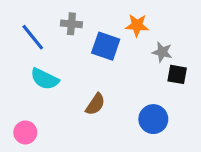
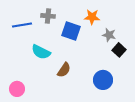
blue line: (33, 37) -> (22, 25), turned -60
black square: (177, 74) -> (119, 50), turned 32
cyan semicircle: (45, 79) -> (41, 52), moved

